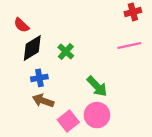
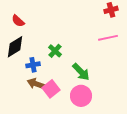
black diamond: (32, 48) -> (15, 47), moved
green cross: (66, 52) -> (55, 51), moved
pink square: (68, 121) -> (51, 89), moved

